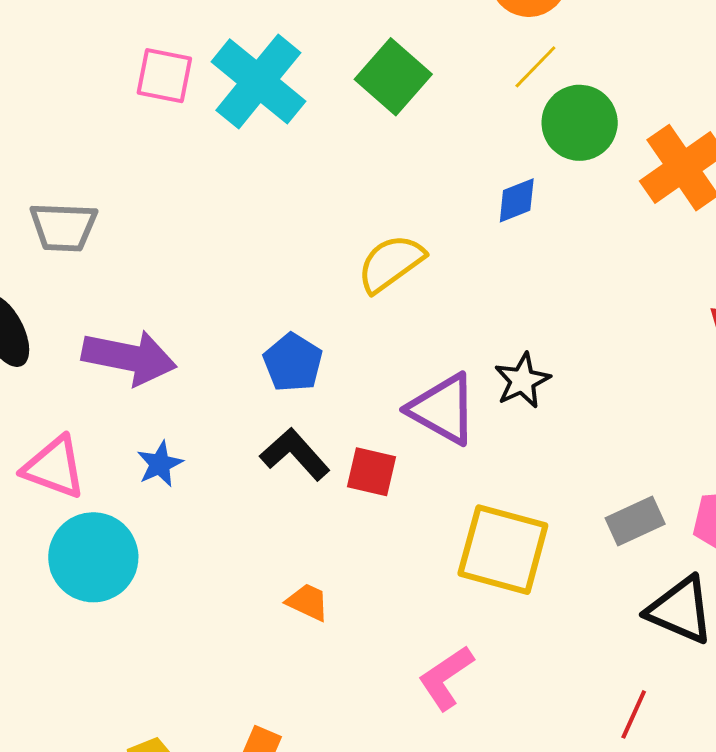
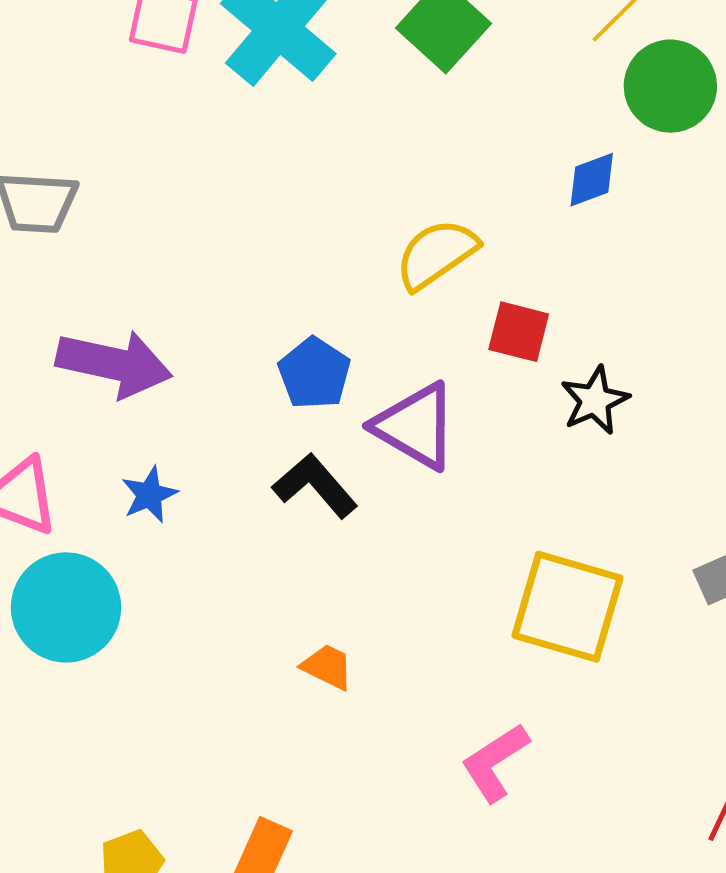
purple triangle: (443, 409) -> (416, 426), moved
red square: (371, 472) -> (519, 332), moved

